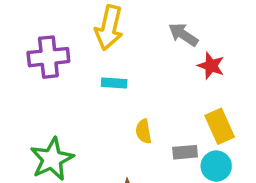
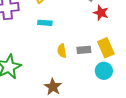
gray rectangle: (185, 152) -> (84, 50), moved

